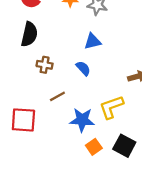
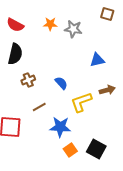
blue triangle: (93, 41) -> (97, 60), moved
brown cross: (45, 65) -> (28, 80), turned -32
yellow L-shape: (111, 107) -> (81, 102), moved

